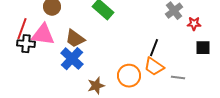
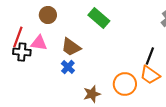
pink triangle: (43, 35) -> (39, 43), size x0.7
blue cross: (72, 59) -> (68, 67), size x0.6

